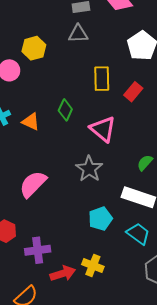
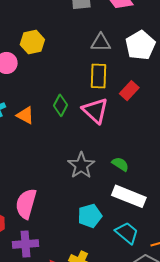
gray triangle: (78, 34) -> (101, 43), moved
pink triangle: (103, 129) -> (95, 111), moved
green semicircle: (145, 163) -> (120, 164), moved, turned 78
pink semicircle: (33, 184) -> (26, 204), moved, turned -32

